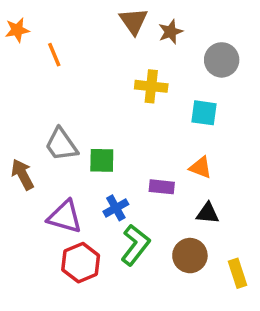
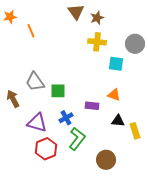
gray circle: (222, 60) -> (135, 44), moved
yellow cross: (151, 86) -> (97, 42), moved
brown circle: (190, 256) -> (106, 160), moved
yellow rectangle: (238, 273) -> (135, 131), moved

